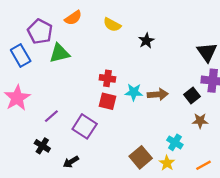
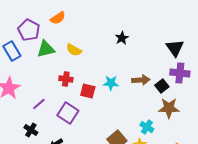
yellow semicircle: (112, 25) -> (74, 50), moved
red cross: (107, 78) -> (66, 79), moved
brown arrow: (158, 94) -> (141, 80), moved
brown star: (200, 121) -> (169, 108), size x1.5

